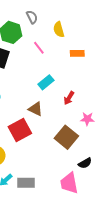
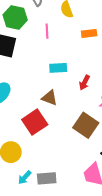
pink line: (39, 48) -> (47, 31), turned 40
cyan rectangle: (46, 82) -> (58, 68), turned 42

